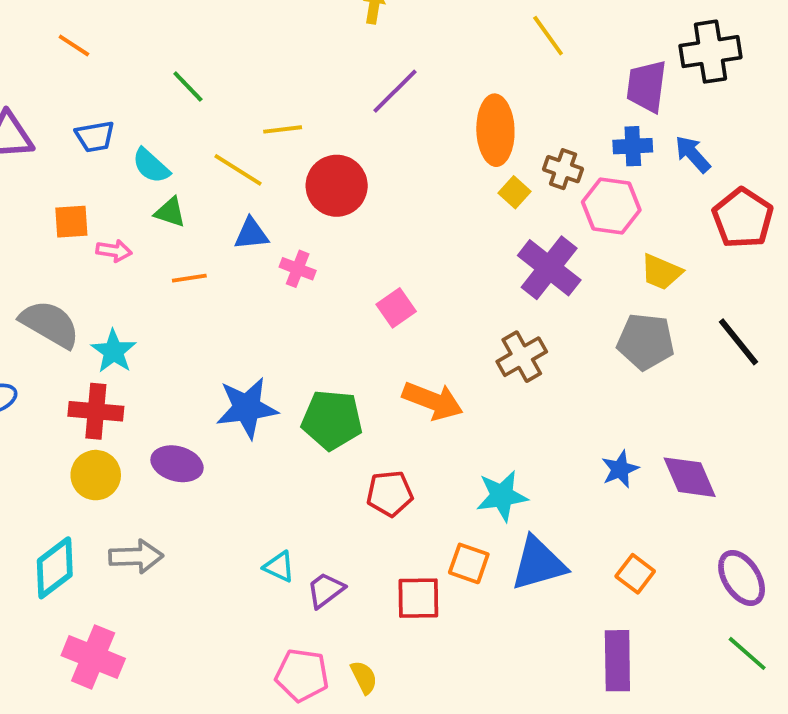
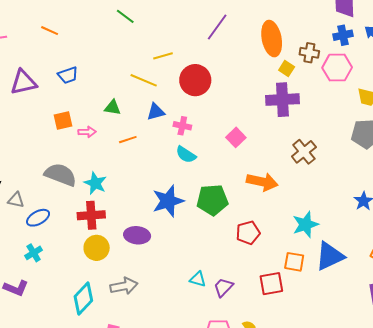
green line: (188, 87) -> (125, 16), moved
cyan semicircle: (151, 166) -> (186, 155), moved
purple cross: (549, 268) -> (282, 100), moved, turned -32

